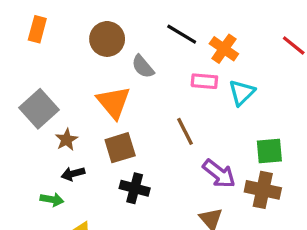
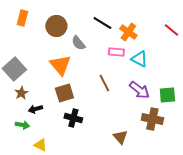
orange rectangle: (37, 29) -> (22, 18), moved
cyan triangle: (242, 93) -> (139, 59), turned -48
brown star: (67, 140) -> (21, 93), moved
green square: (269, 151) -> (167, 95), moved
purple arrow: (219, 174) -> (139, 90), moved

